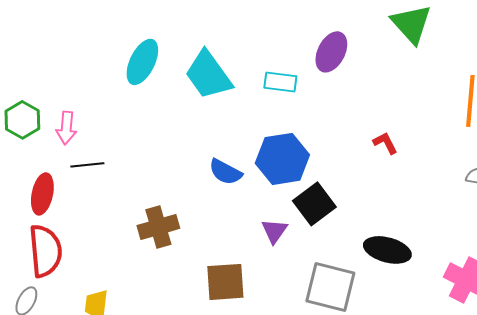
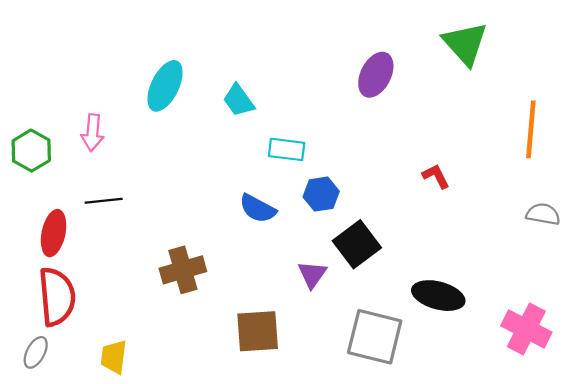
cyan trapezoid: (208, 75) -> (239, 100), size x0.6
cyan rectangle: (280, 82) -> (287, 149), moved
pink arrow: (66, 128) -> (93, 133), moved
blue hexagon: (282, 159) -> (321, 194), size x0.6

